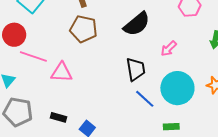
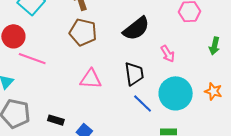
pink arrow: (169, 49) -> (168, 54), turned -78
pink triangle: (62, 72) -> (91, 79), moved

